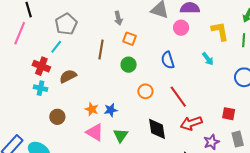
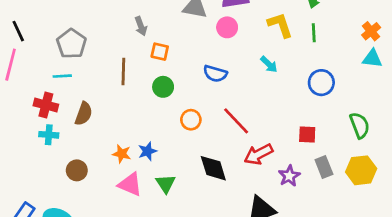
cyan line: (56, 47) -> (62, 76), turned 56
blue semicircle: (168, 60) -> (215, 74), turned -48
brown semicircle: (68, 76) -> (84, 114), turned 144

